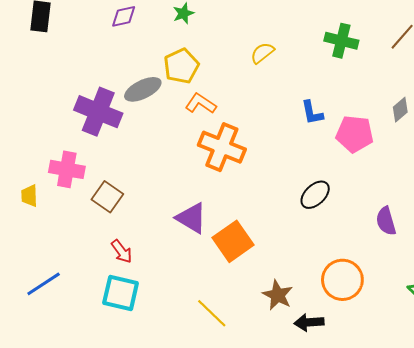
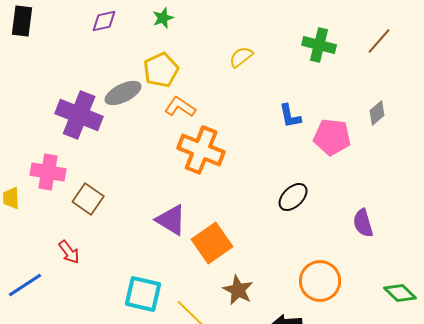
red arrow: (122, 251) -> (69, 252), moved
cyan square: (121, 293) -> (143, 294), moved
brown star: (278, 295) -> (238, 290), moved

